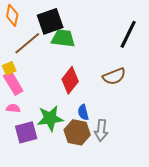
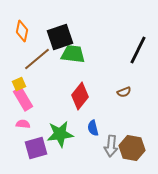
brown semicircle: (114, 76) -> (124, 92), size x0.6
brown hexagon: (77, 132) -> (132, 148), moved

